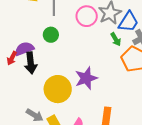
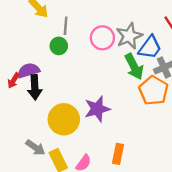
green circle: (51, 35) -> (59, 46), moved
green arrow: (116, 39) -> (134, 67), size x1.6

